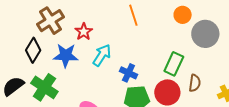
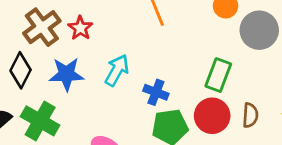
red star: (84, 32) -> (80, 28), moved
brown semicircle: (195, 83) -> (250, 115), moved

